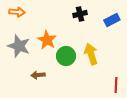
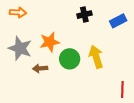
orange star: (47, 40) -> (50, 42), turned 30
brown arrow: (38, 75) -> (40, 68), moved

